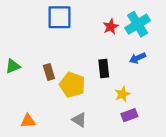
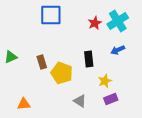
gray triangle: (79, 120) -> (80, 101), moved

